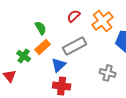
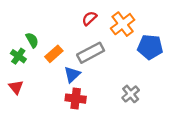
green semicircle: (41, 28) -> (32, 40), moved
green cross: (24, 56) -> (18, 56), moved
gray cross: (108, 73) -> (131, 94), moved, turned 35

